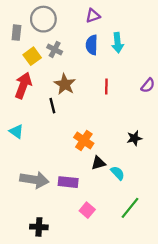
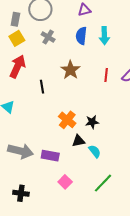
yellow square: (32, 56) -> (17, 38), moved
brown star: (65, 84) -> (70, 70), moved
red line: (106, 87) -> (106, 75), moved
black star: (134, 138) -> (92, 122), moved

